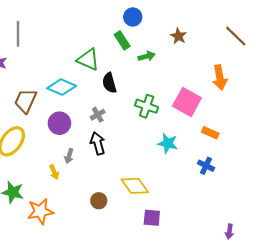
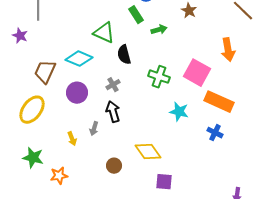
orange rectangle: (210, 133) -> (219, 102), size x1.8
gray arrow: (69, 156) -> (94, 129), moved
orange star: (40, 211) -> (59, 176), size x0.7

